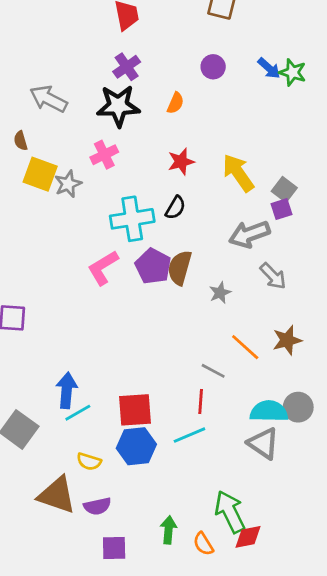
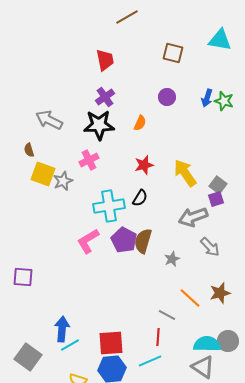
blue arrow: (269, 68) -> (207, 98), turned 66

